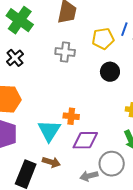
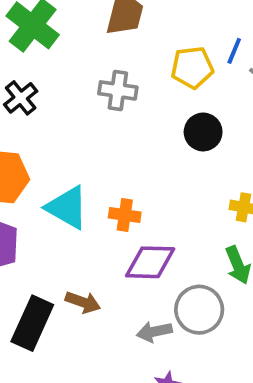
cyan triangle: (49, 131) -> (67, 207), moved, turned -35

